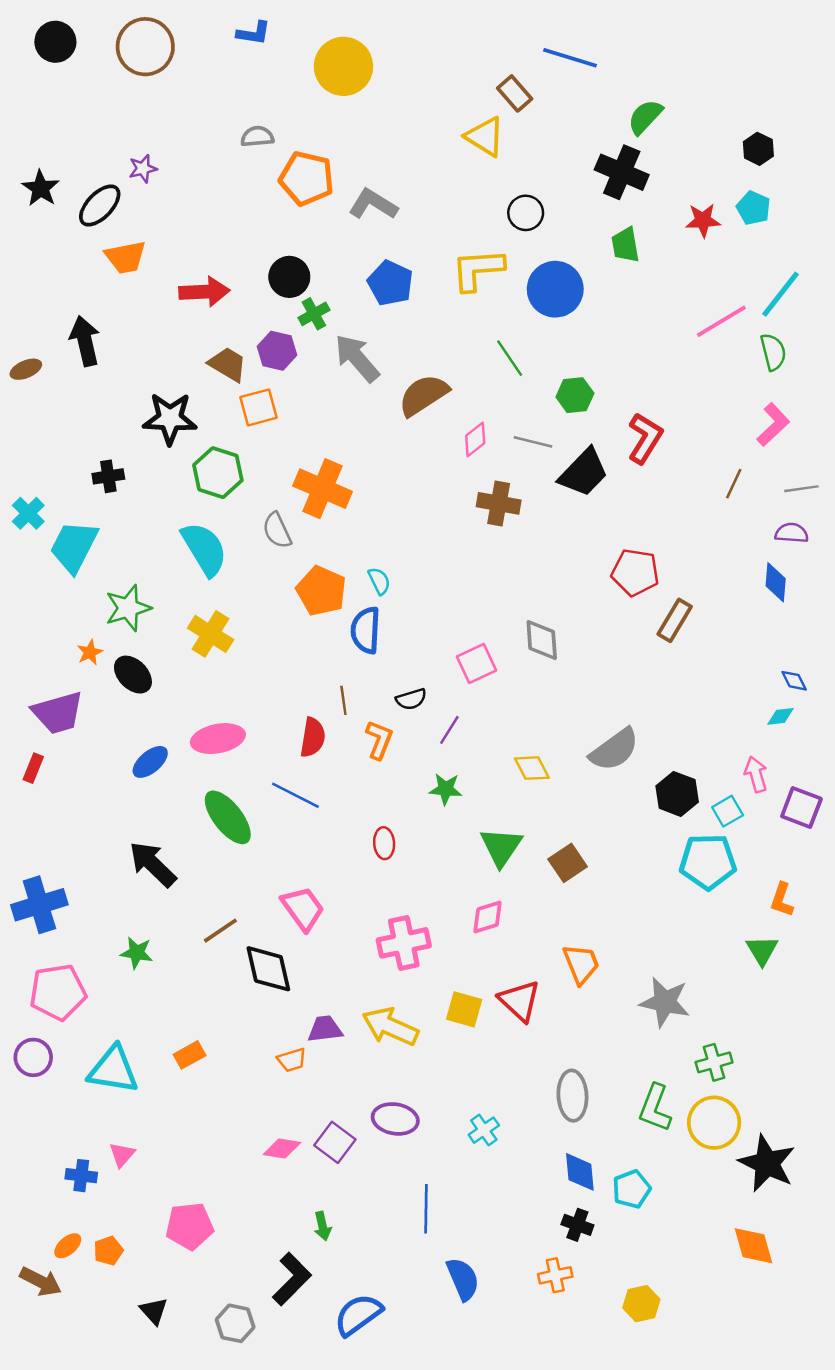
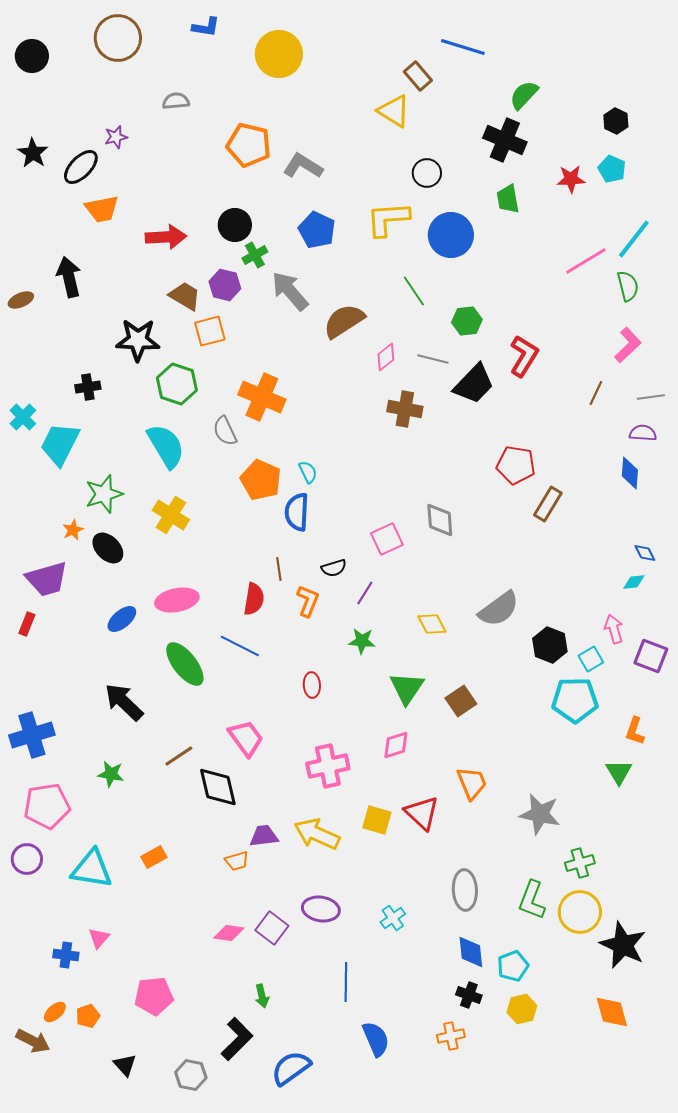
black circle: (55, 42) -> (32, 56), moved
gray semicircle: (257, 137) -> (176, 101), moved
yellow hexagon: (641, 1304) -> (522, 1009), moved

